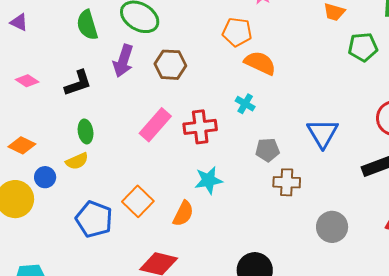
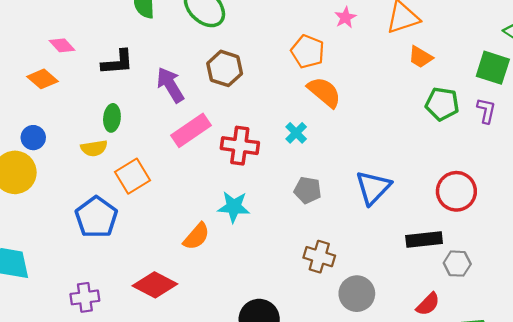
purple arrow: (123, 61) -> (170, 85), moved, turned 116
orange diamond: (22, 145) -> (43, 79), moved
blue circle: (45, 177) -> (33, 138), moved
brown cross: (287, 182) -> (319, 257), moved
orange square: (138, 201) -> (133, 176), moved

